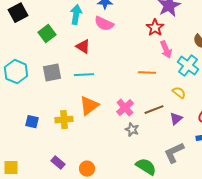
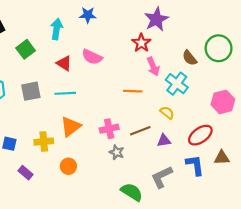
pink semicircle: (104, 24) -> (92, 57), moved
pink cross: (125, 108) -> (109, 129), turned 30
purple triangle: (176, 119) -> (164, 140), turned 32
purple rectangle: (58, 163) -> (26, 173), moved
orange circle: (87, 169) -> (68, 166), moved

